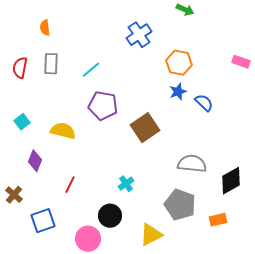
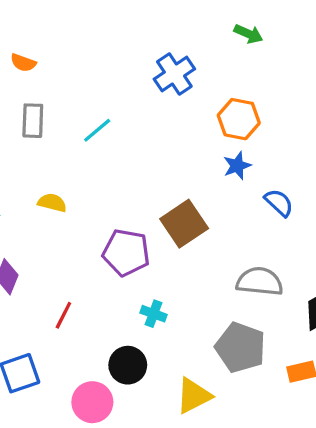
orange semicircle: (45, 28) -> (23, 63), turned -63
blue semicircle: (204, 103) -> (279, 203), moved
purple pentagon: (103, 106) -> (126, 253), moved
yellow semicircle: (63, 131) -> (52, 203), moved, size x0.7
cyan cross: (126, 184) -> (153, 314), turned -35

